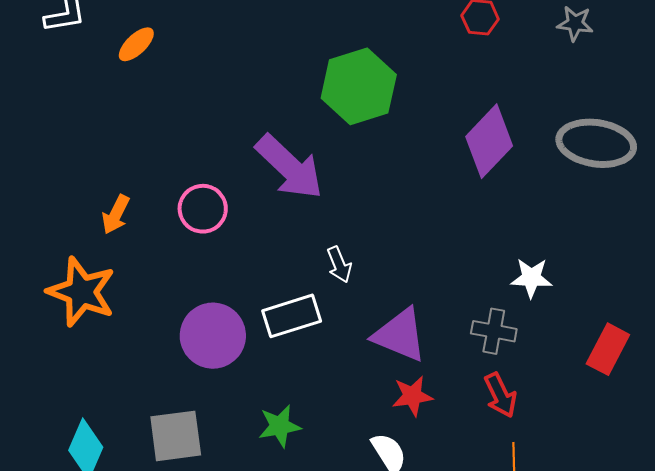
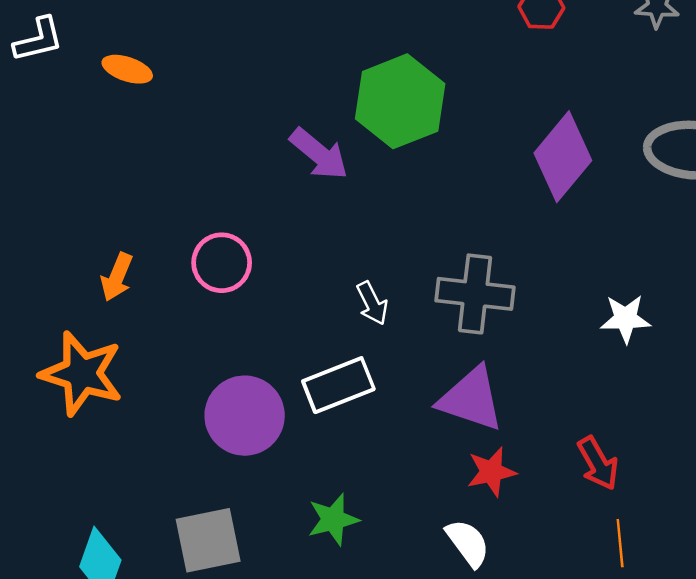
orange ellipse: (136, 44) -> (127, 69), turned 66
purple arrow: (289, 167) -> (319, 154), moved, size x0.7
white arrow: (339, 265) -> (372, 303), moved
gray cross: (494, 331) -> (475, 294), moved, size x1.4

